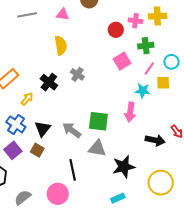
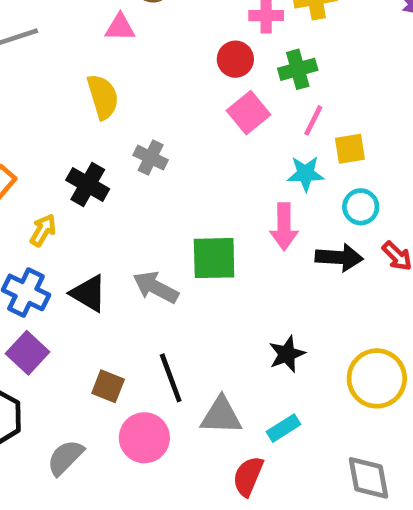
pink triangle: (63, 14) -> (120, 27), moved
red circle: (116, 30) -> (235, 59), moved
cyan circle: (172, 62) -> (361, 207), moved
black triangle: (43, 129) -> (88, 293), turned -30
black arrow: (155, 140) -> (339, 257), moved
gray triangle: (97, 148) -> (221, 416), moved
brown square: (37, 150) -> (108, 386), moved
black star: (124, 167) -> (287, 354), size x0.7

